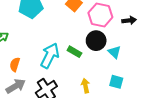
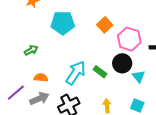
orange semicircle: (15, 65) -> (41, 78), turned 72

